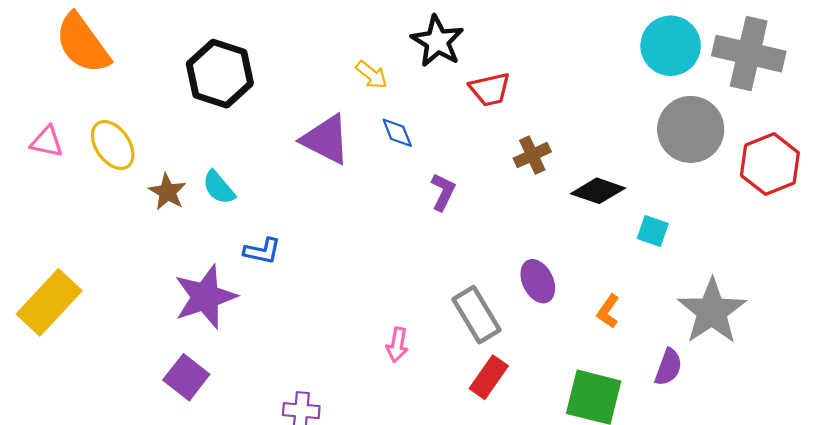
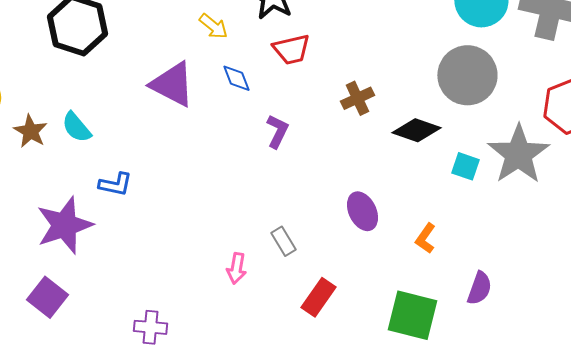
red trapezoid: (490, 89) -> (291, 49), moved
gray circle: (691, 129) -> (467, 75), moved
gray star: (712, 311) -> (518, 154), moved
gray rectangle: (476, 315) -> (283, 241), moved, size x0.6

